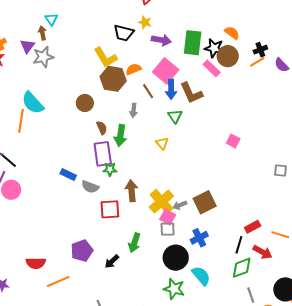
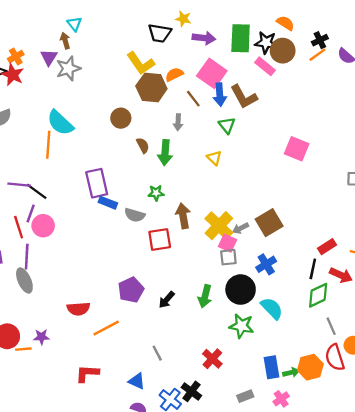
pink square: (233, 141) -> (297, 149), size x1.5
purple rectangle: (103, 154) -> (97, 183), moved
green arrow: (134, 243) -> (205, 296), moved

